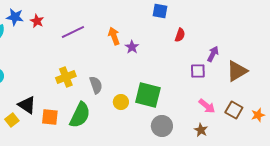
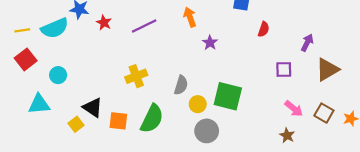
red star: (37, 21) -> (104, 23), moved
orange arrow: (114, 36) -> (190, 17), moved
purple arrow: (213, 54) -> (307, 43), moved
gray semicircle: (96, 85) -> (181, 85), moved, turned 36
gray circle: (162, 126) -> (207, 131), moved

